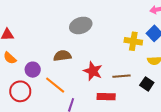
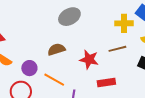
brown line: (121, 76) -> (117, 49), moved

